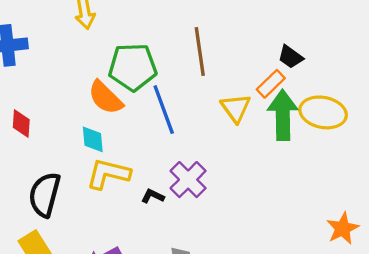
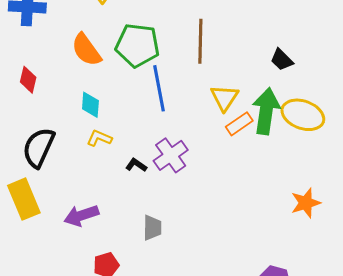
orange rectangle: (271, 84) -> (239, 124), moved
orange semicircle: (105, 98) -> (86, 50), moved
yellow L-shape: (108, 174) -> (99, 138), size x0.6
orange star: (343, 228) -> (306, 203), moved

